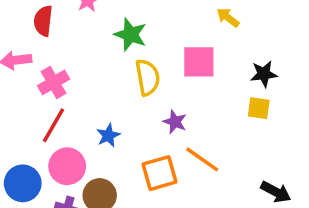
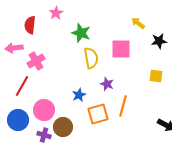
black star: (264, 74) -> (159, 41), moved
red line: (53, 125) -> (22, 86), moved
blue star: (108, 135) -> (79, 95), moved
orange line: (202, 159) -> (123, 106), turned 70

